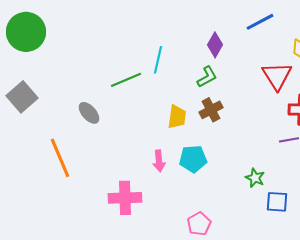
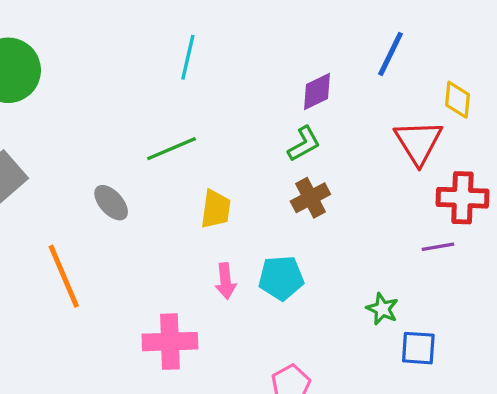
blue line: (260, 22) -> (391, 54), turned -36
purple diamond: (215, 45) -> (317, 92), turned 35
cyan line: (158, 60) -> (188, 57), moved
yellow trapezoid: (177, 117) -> (216, 209), moved

